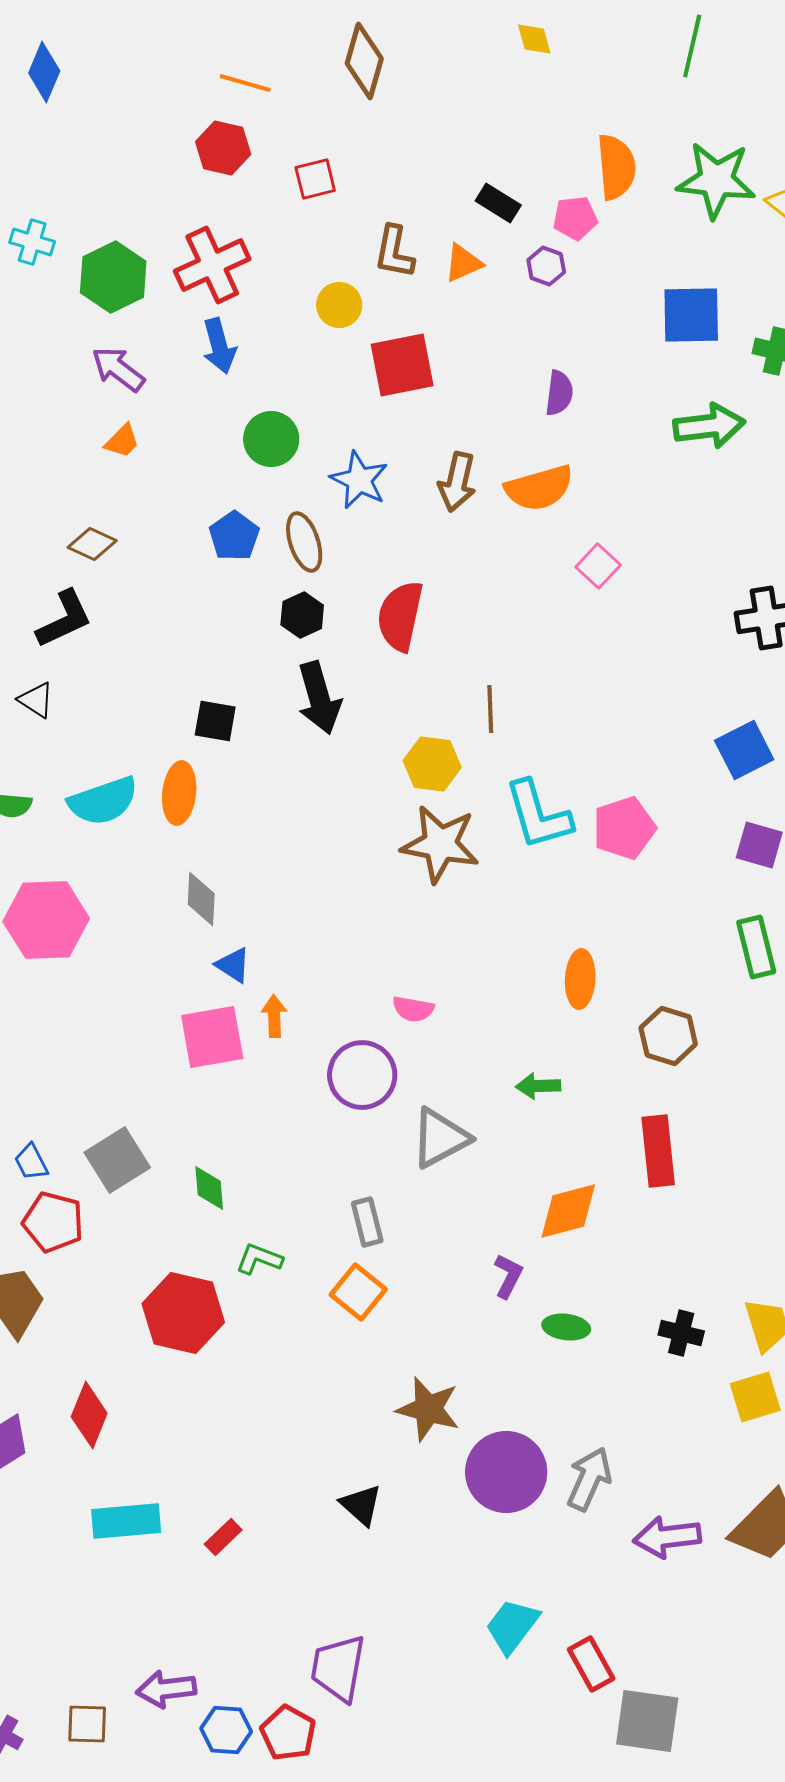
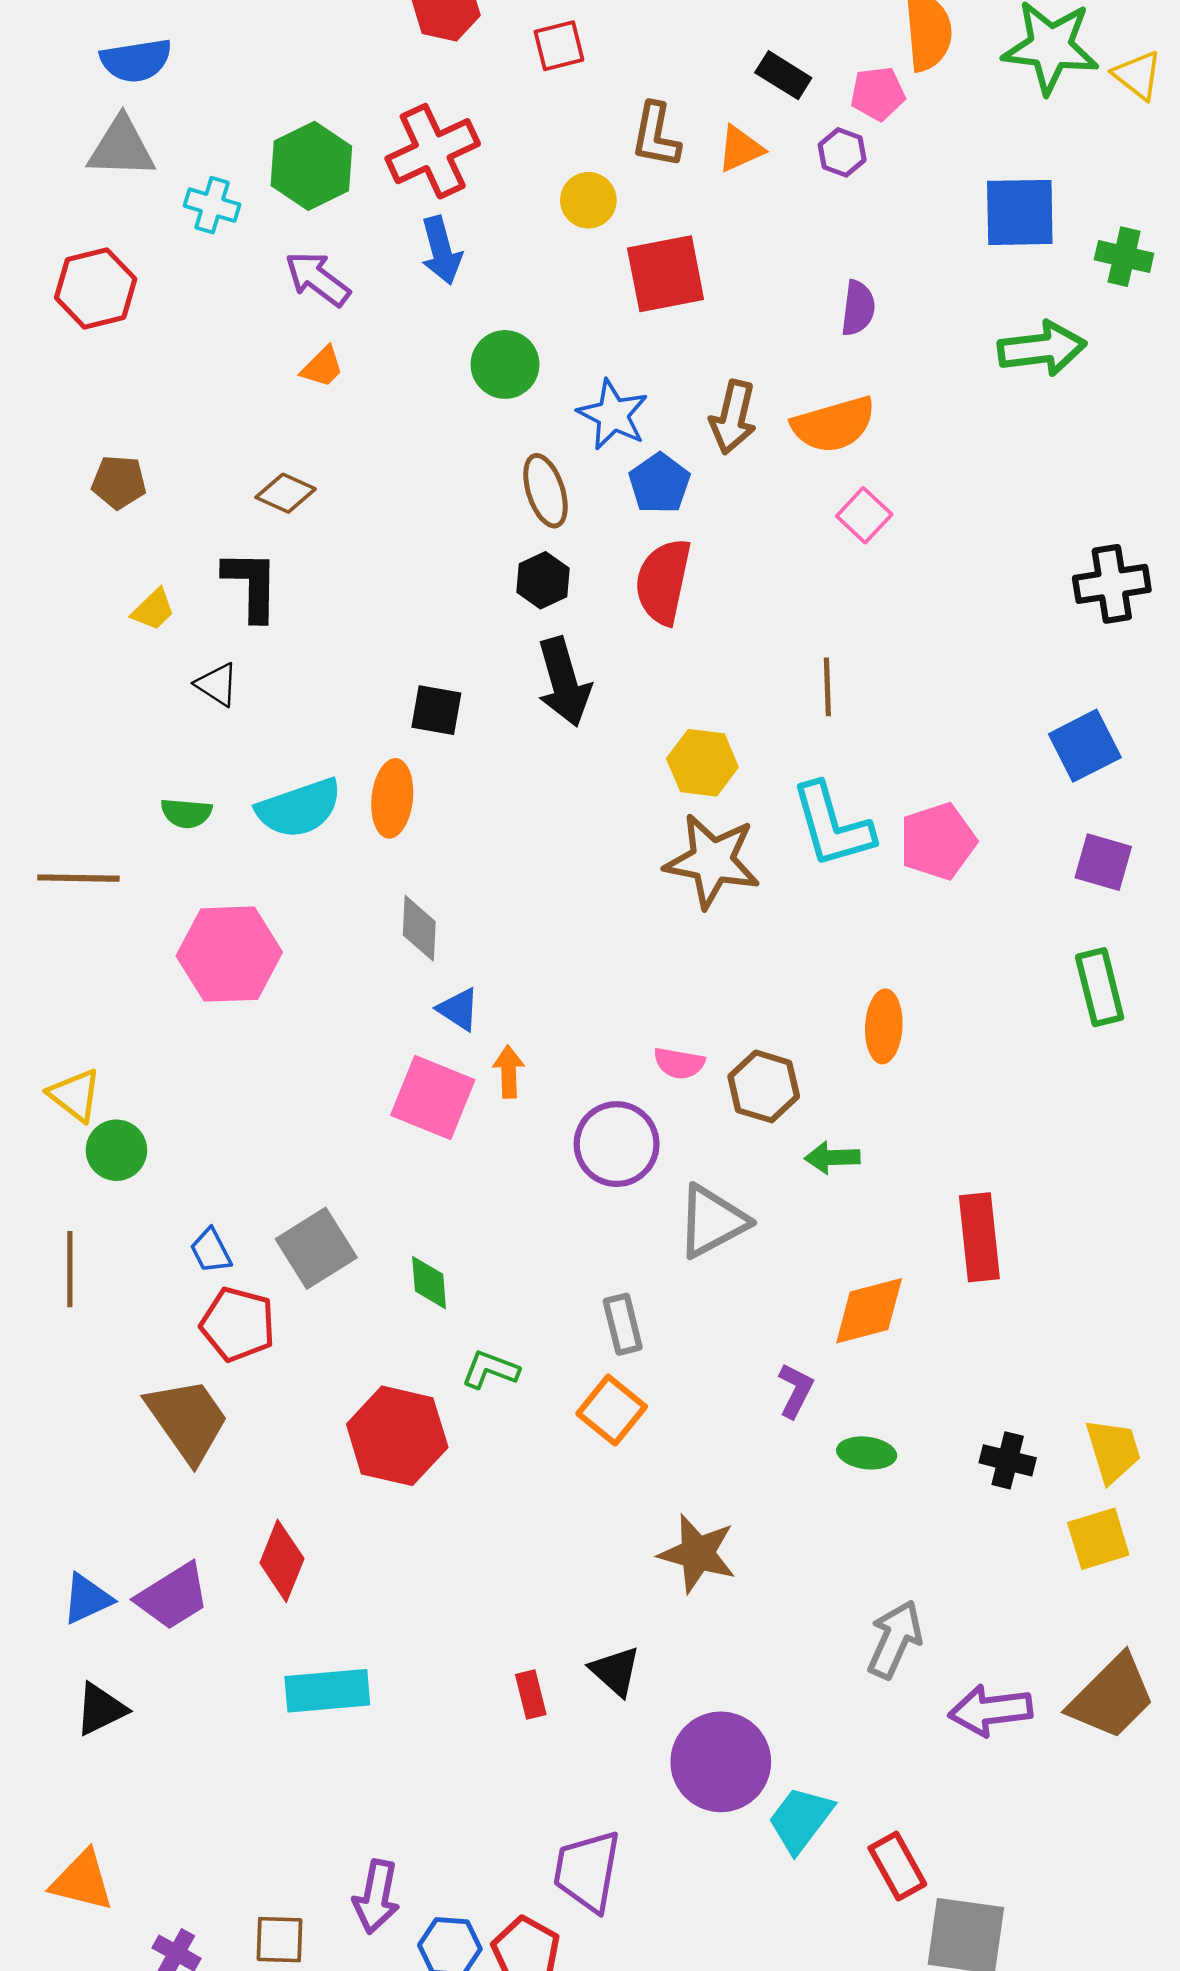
cyan cross: (32, 242) -> (212, 205), moved
blue pentagon: (234, 536) -> (659, 483), moved
pink square: (598, 566) -> (864, 515), moved
black L-shape: (64, 619) -> (251, 585), turned -64
brown line: (490, 709) -> (827, 687), moved
brown hexagon: (668, 1036) -> (764, 1086), moved
pink square: (212, 1037) -> (433, 1097), turned 32
purple circle: (506, 1472) -> (721, 1762), moved
red rectangle: (223, 1537) -> (531, 1694), moved, turned -60
purple arrow: (166, 1689) -> (376, 1897), turned -72

